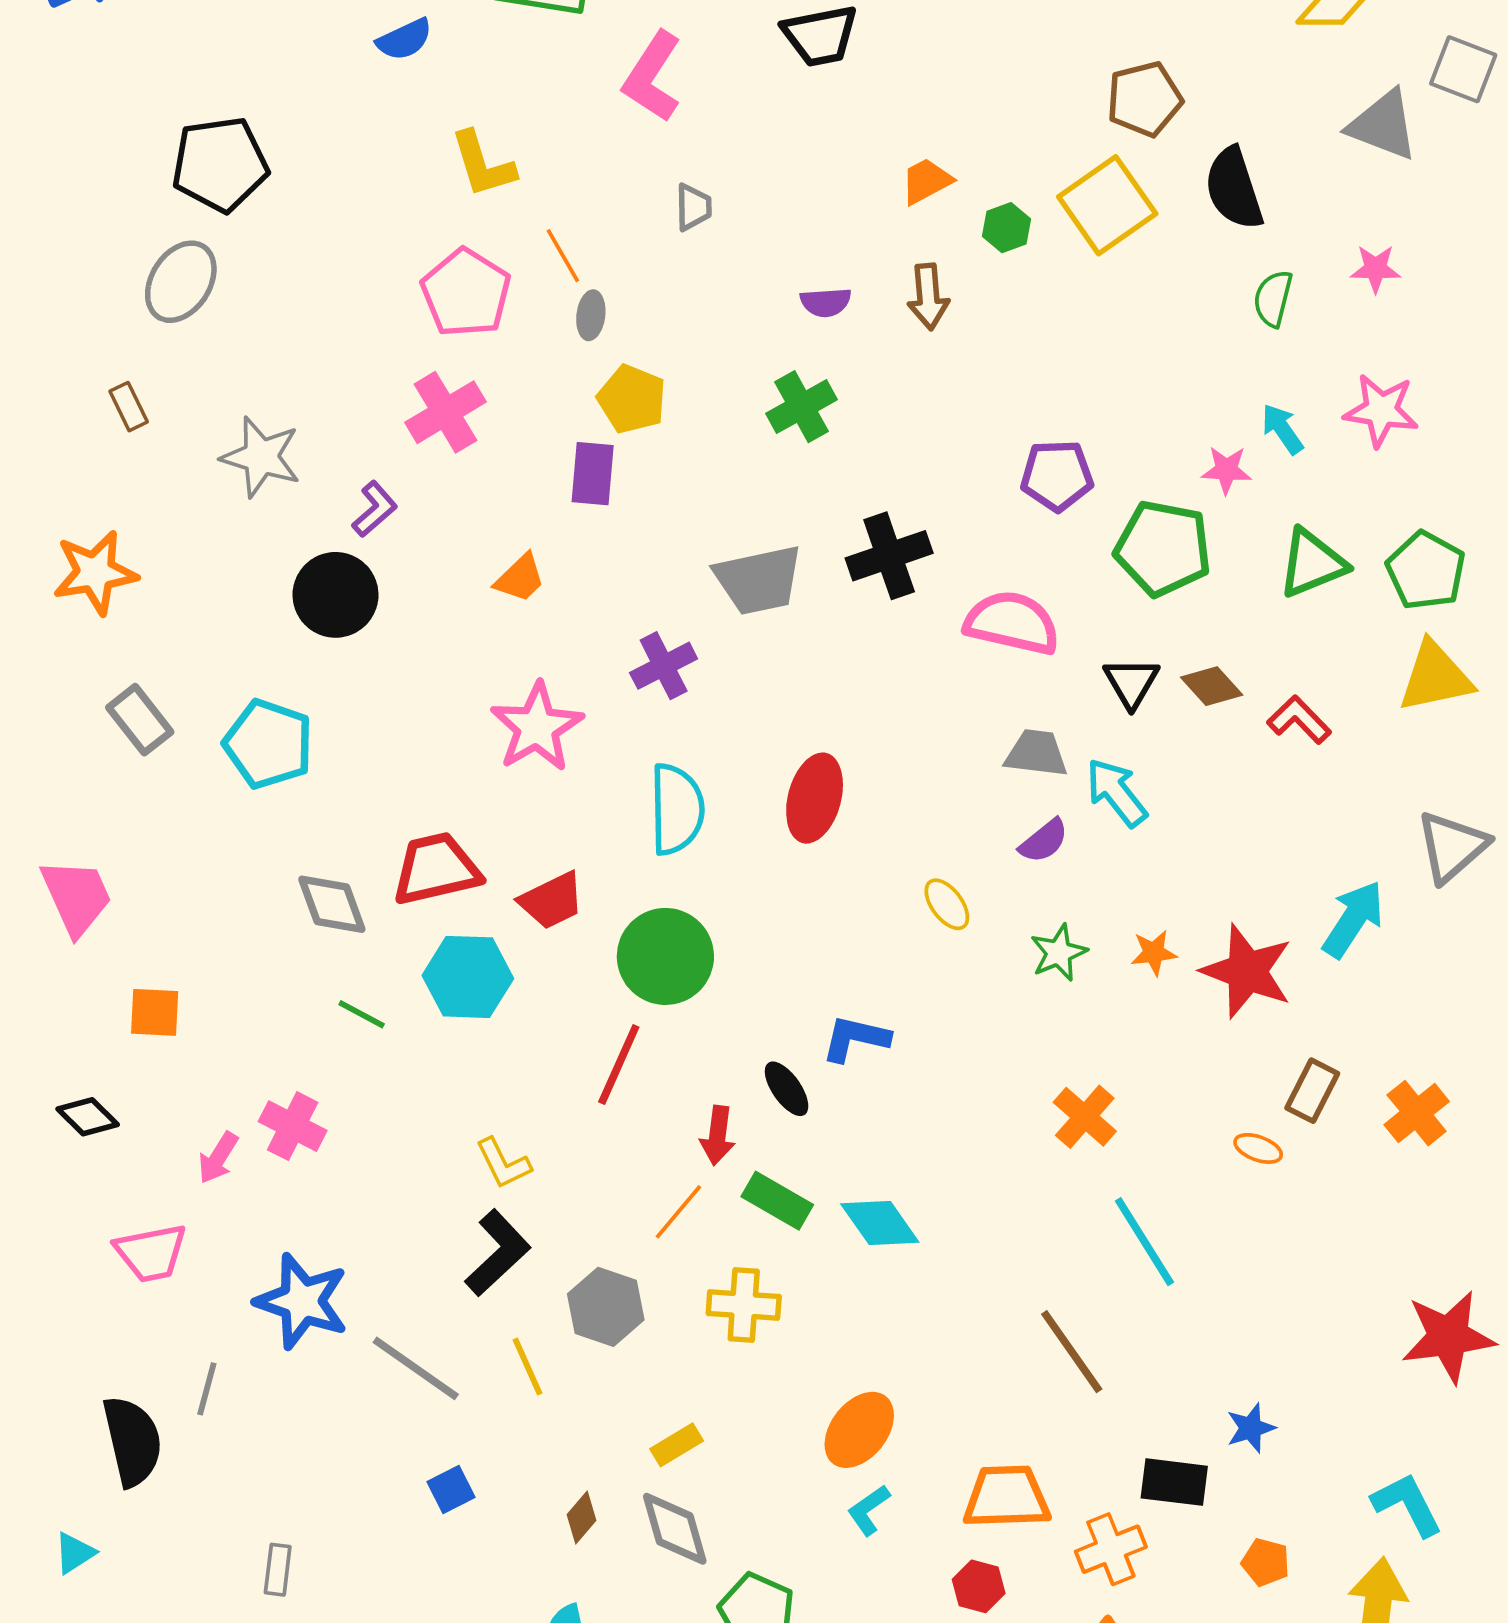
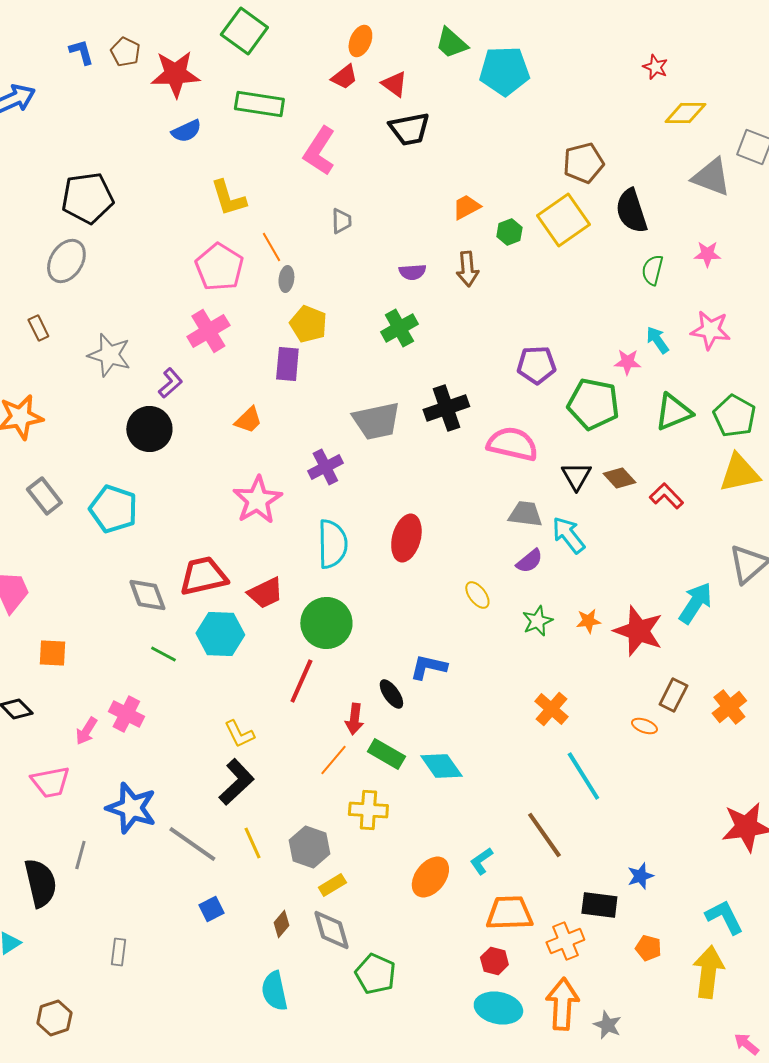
gray hexagon: (606, 1307) -> (309, 847), moved
cyan L-shape: (869, 1510) -> (481, 861), moved

